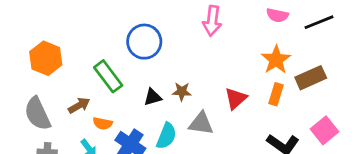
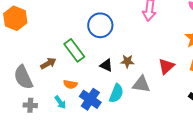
orange hexagon: (46, 58) -> (15, 18), moved
black triangle: (153, 97) -> (106, 65), turned 40
brown arrow: (79, 105) -> (48, 63), moved

